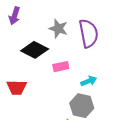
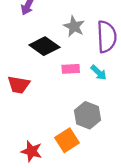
cyan arrow: (89, 81) -> (99, 73), moved, turned 56

